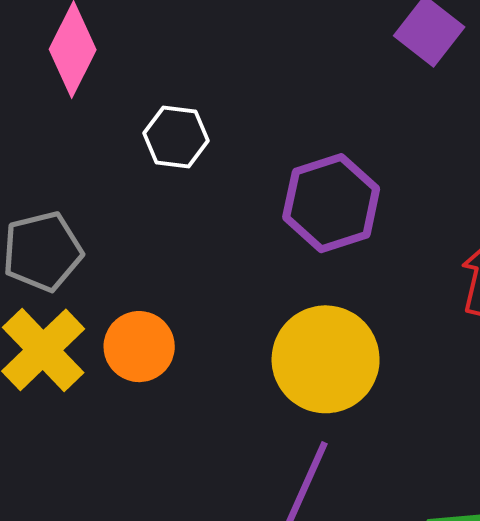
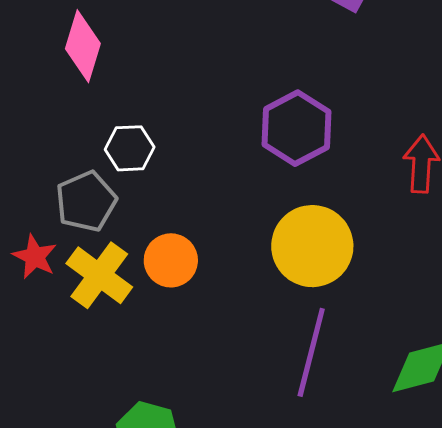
white hexagon: (176, 137) -> (130, 148), moved

